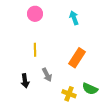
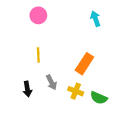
cyan arrow: (74, 18) -> (95, 19), moved
yellow cross: (69, 94) -> (76, 91), moved

